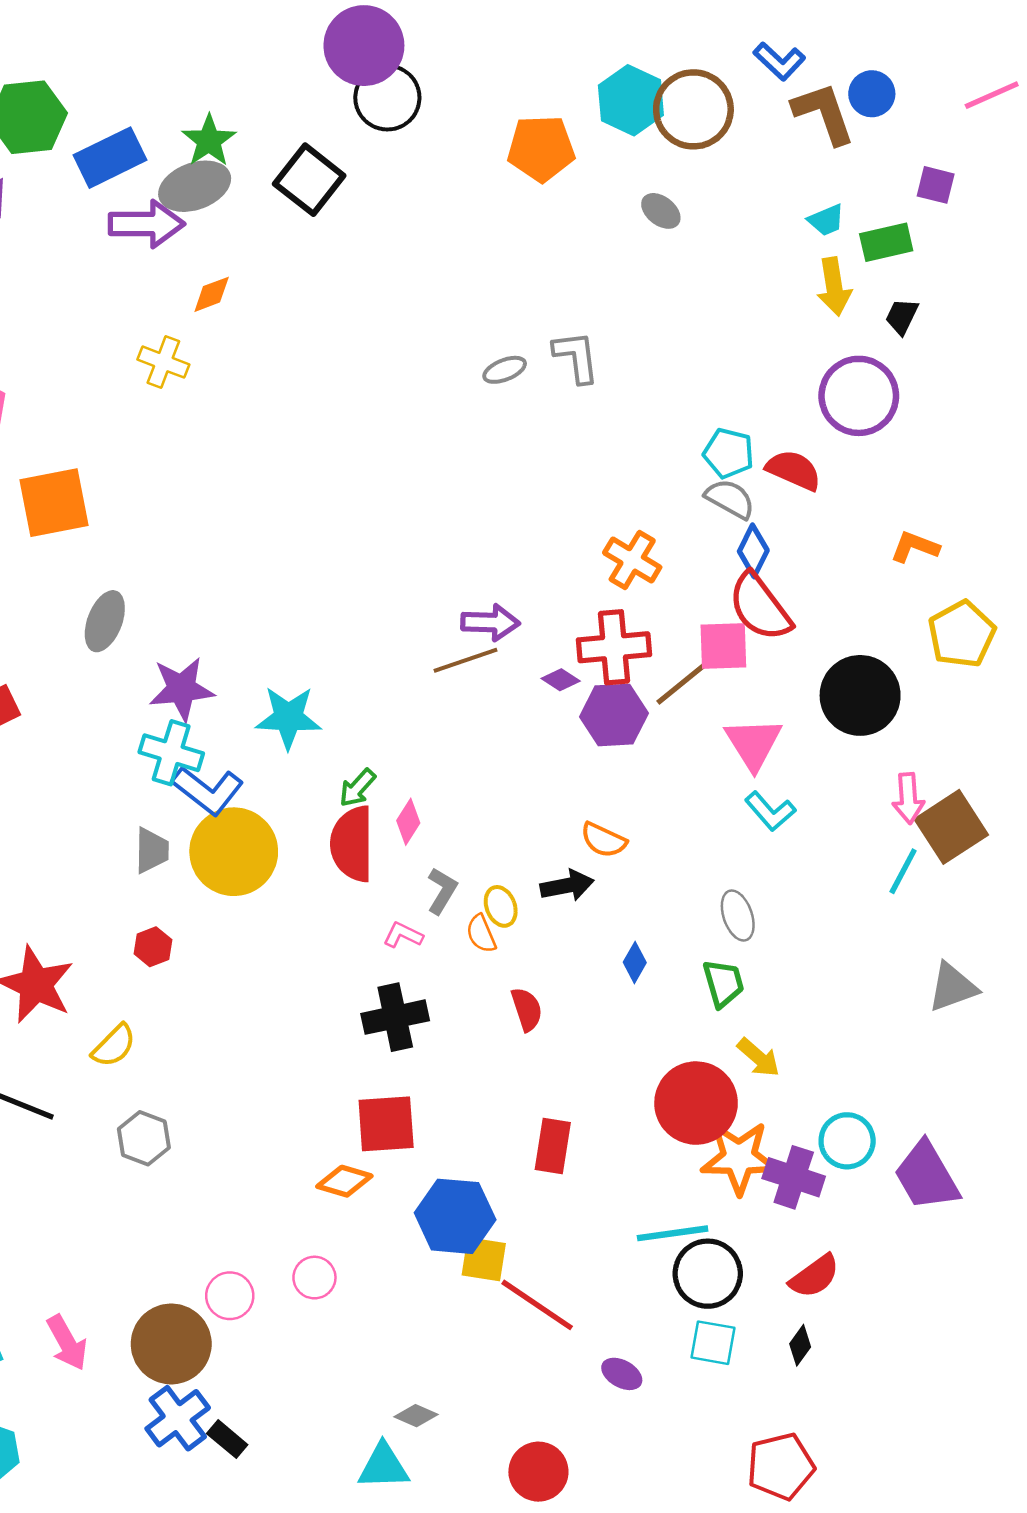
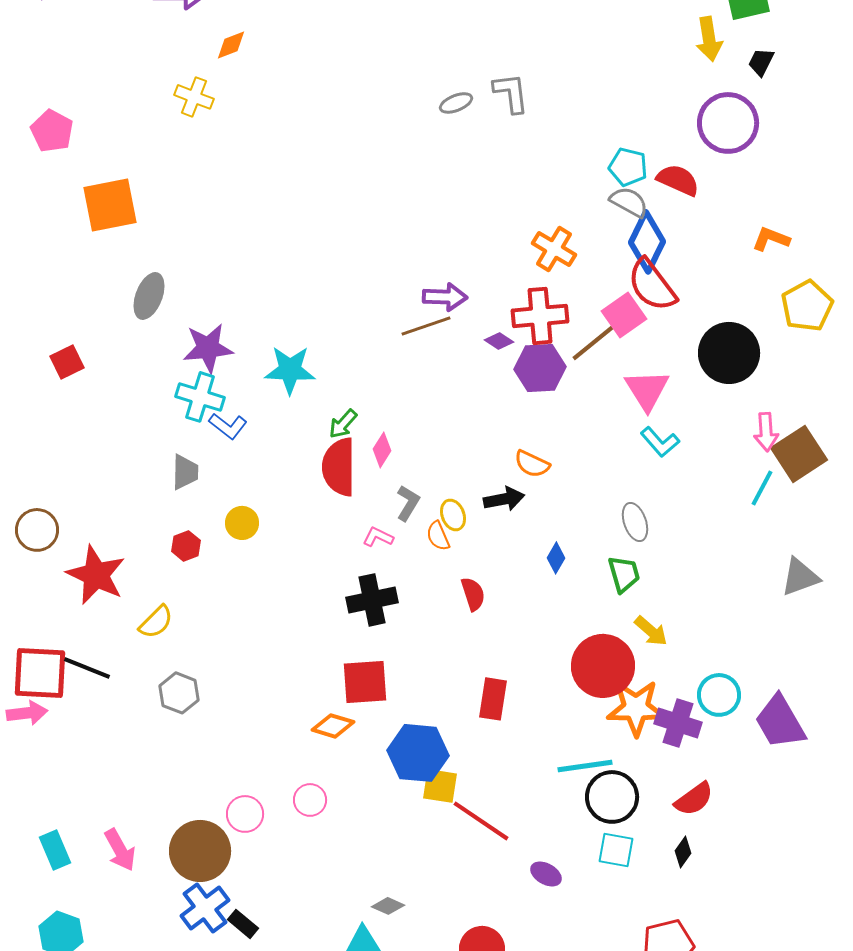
blue diamond: (753, 551) -> (647, 242), size x1.5
pink square: (723, 646) -> (624, 315), turned -33
blue L-shape: (208, 790) -> (228, 426), size x0.7
yellow circle: (234, 852) -> (242, 523), moved, size x0.5

